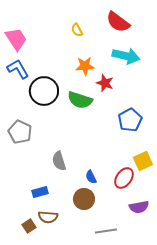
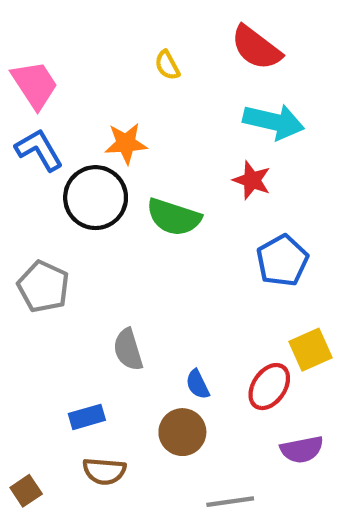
orange star: (85, 66) -> (126, 143), moved
red star: (105, 83) -> (252, 180), moved
brown square: (29, 226) -> (26, 491), moved

